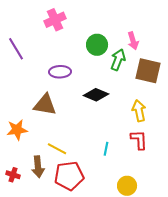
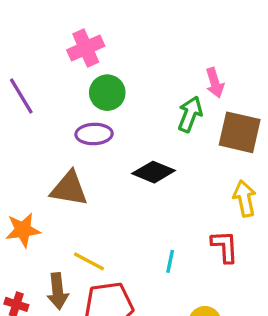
green circle: (97, 45) -> (107, 93), moved
yellow arrow: (139, 111) -> (245, 199), moved

